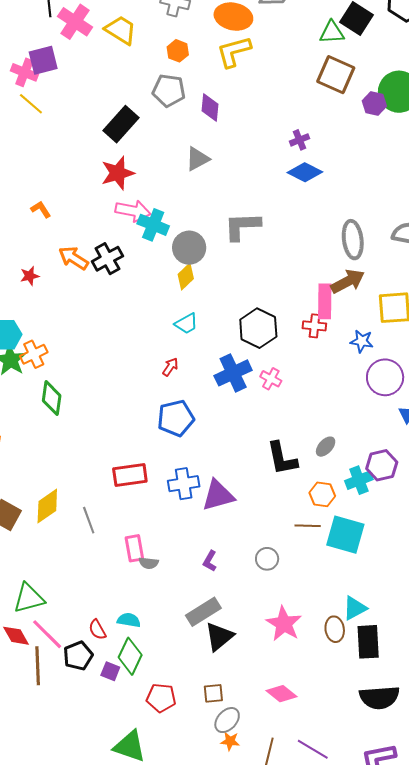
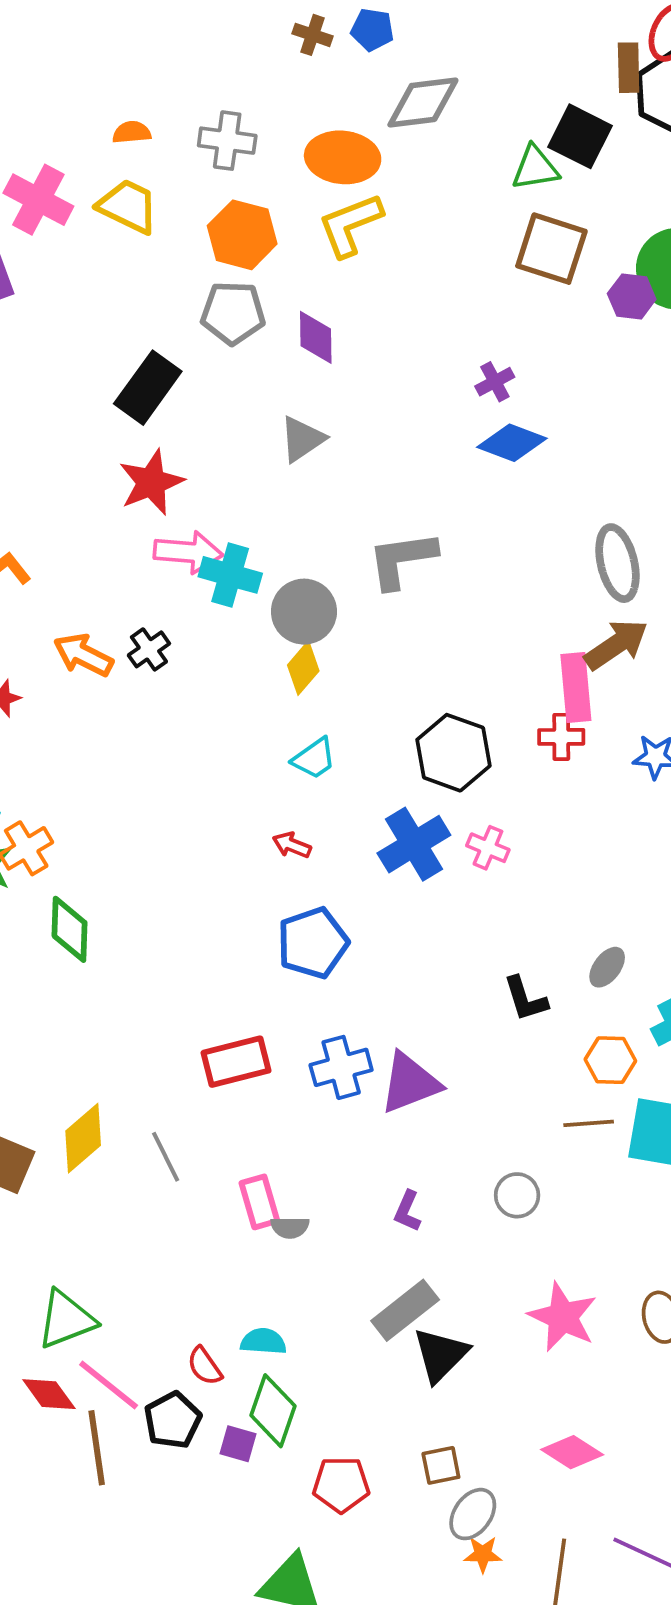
orange hexagon: (178, 51) -> (242, 235), size x1.6
black cross: (107, 259) -> (149, 649), size x0.7
red arrow: (170, 367) -> (292, 845), turned -96
black L-shape: (282, 458) -> (525, 999), size x0.7

